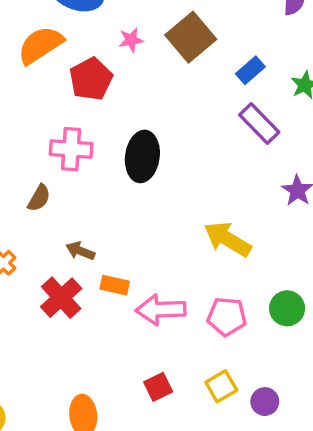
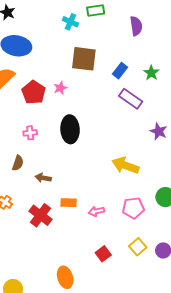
brown square: (191, 37) -> (84, 59), turned -32
pink star: (131, 40) -> (60, 88), moved
pink cross: (71, 149) -> (30, 133), size x0.6
brown arrow: (80, 251) -> (43, 178), moved
pink arrow: (161, 310) -> (96, 211), size x0.6

